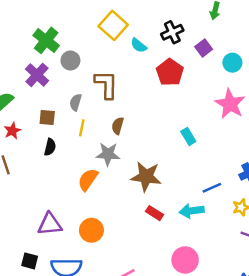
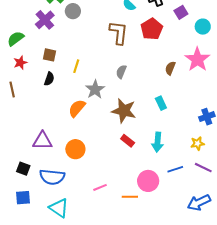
brown L-shape: (106, 85) -> (119, 33), moved
gray semicircle: (76, 102) -> (121, 72), moved
brown semicircle: (118, 126) -> (170, 68), moved
cyan rectangle: (188, 136) -> (161, 103), moved
gray star: (108, 154) -> (95, 89), turned 30
blue line: (212, 188) -> (175, 169), moved
cyan arrow: (192, 211) -> (158, 142), turned -84

